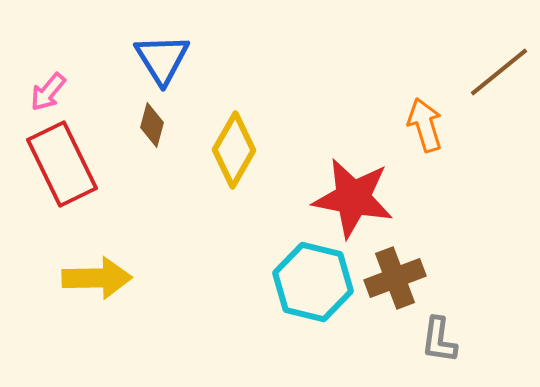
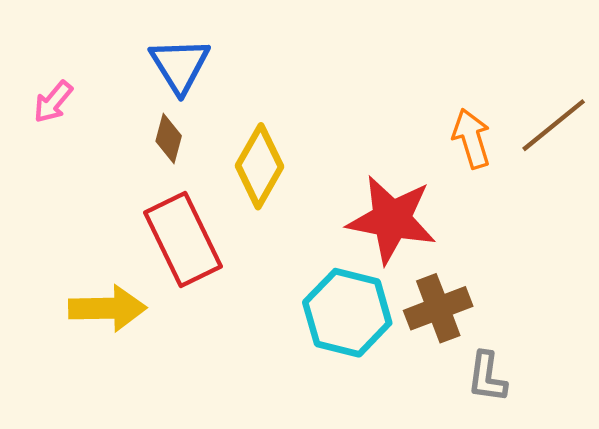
brown line: (499, 72) -> (554, 125), moved
red rectangle: (62, 164) -> (183, 239), moved

